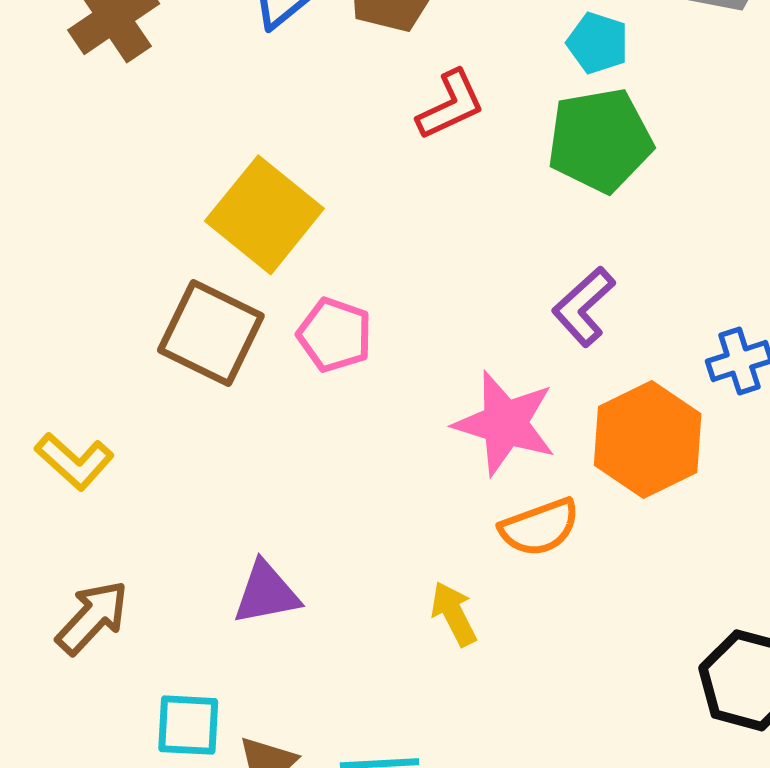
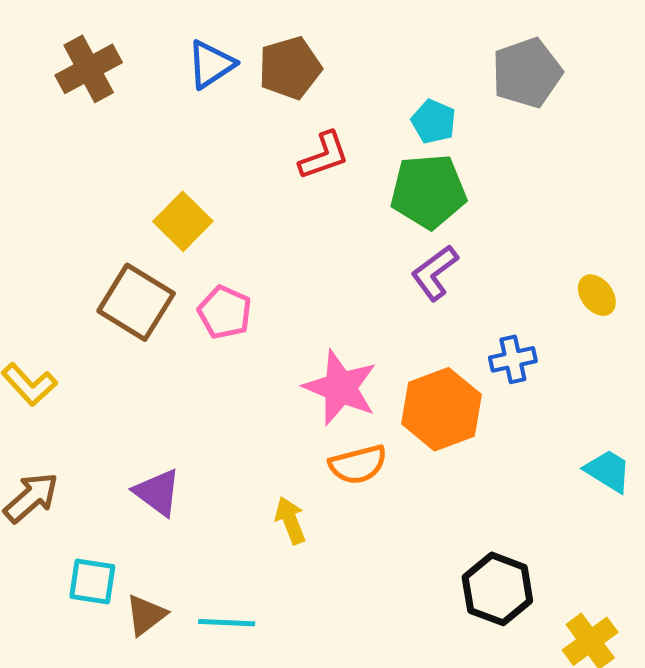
yellow square: (264, 215) -> (183, 221), size x0.7
purple L-shape: (584, 307) -> (435, 273), moved
purple triangle: (266, 593) -> (157, 492), turned 42

